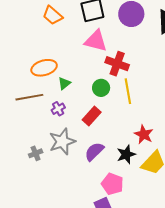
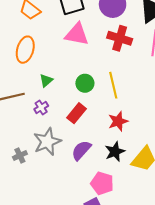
red cross: (117, 64) -> (120, 38), moved
orange ellipse: (44, 68) -> (25, 50), moved, turned -55
red star: (144, 134) -> (118, 121), moved, turned 30

